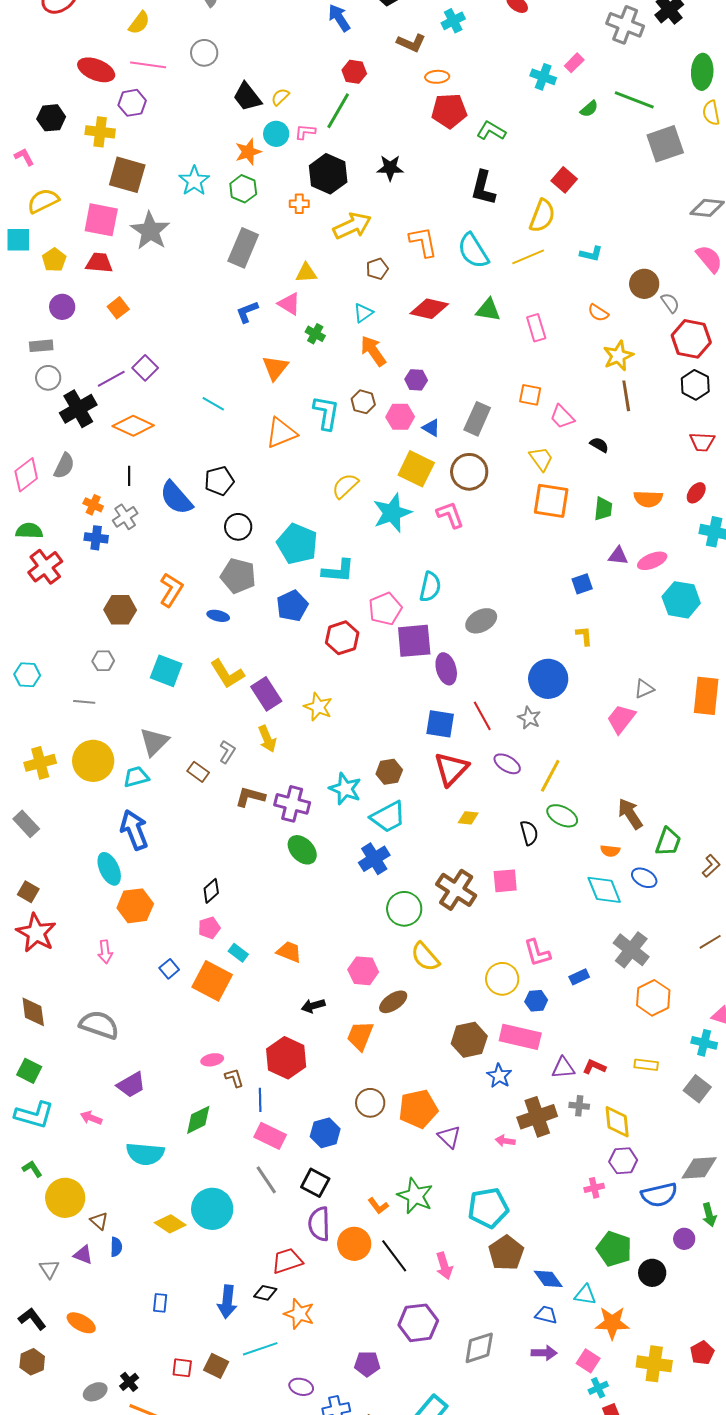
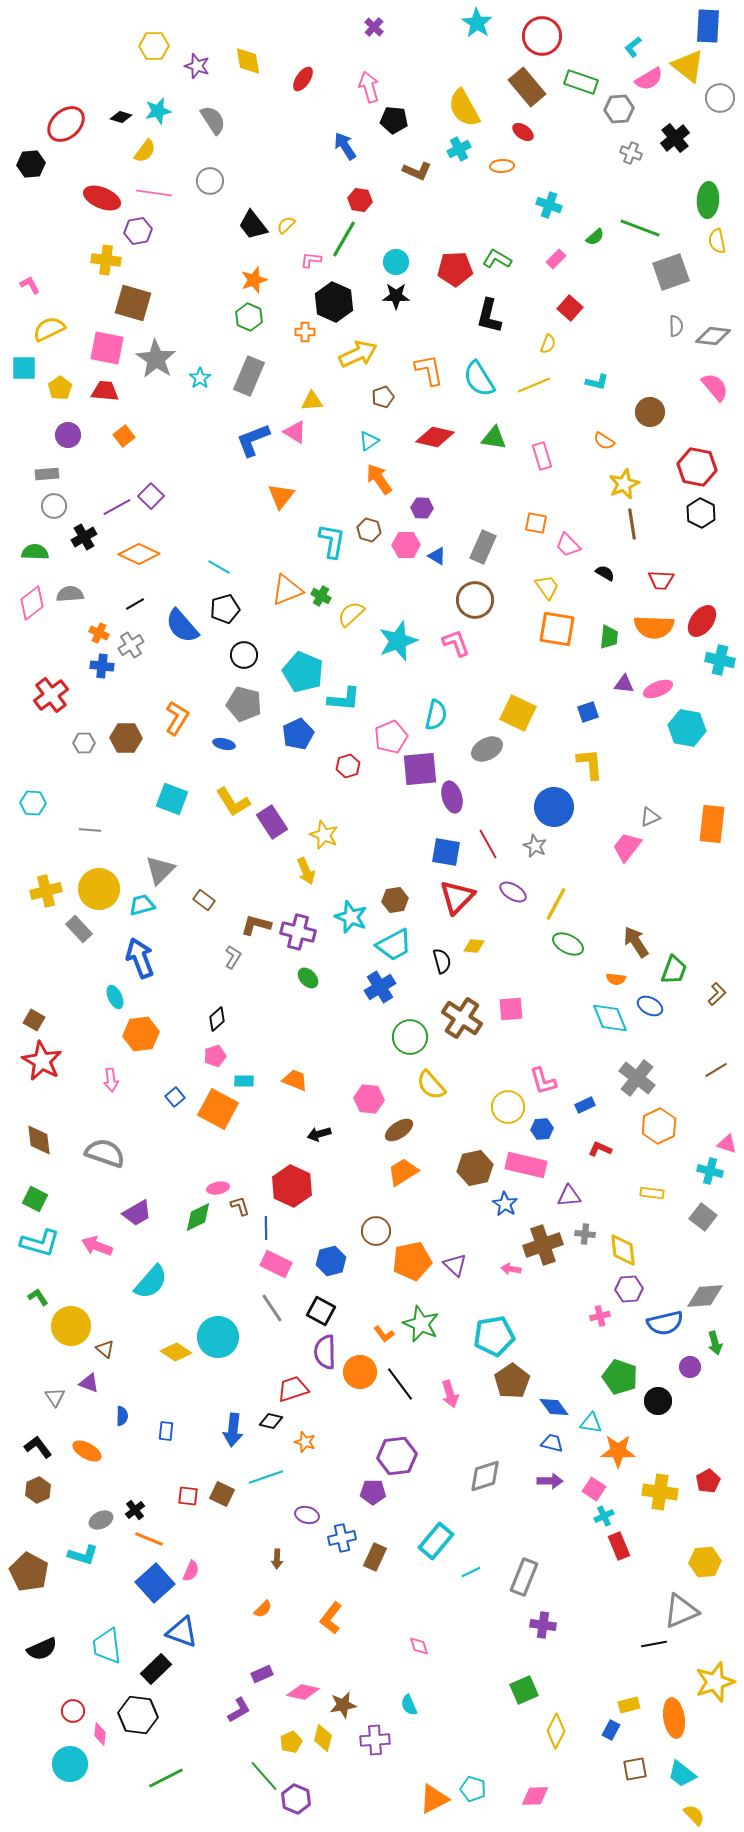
gray cross: (625, 25) -> (631, 153), size x0.6
pink rectangle: (574, 63) -> (556, 259), moved
orange ellipse: (437, 77) -> (502, 166), moved
red pentagon: (449, 111) -> (455, 269), moved
black hexagon: (51, 118) -> (31, 164), moved
cyan circle: (276, 134) -> (396, 262), moved
cyan star: (194, 181) -> (200, 378), moved, size x0.7
yellow semicircle: (542, 216) -> (548, 344), size x0.6
gray semicircle: (670, 303) -> (676, 326), moved, turned 35
blue L-shape: (247, 312) -> (253, 440), size x1.5
green cross: (315, 334) -> (321, 596), moved
cyan line: (213, 404) -> (219, 567), moved
black cross: (78, 409) -> (84, 537), size x0.7
orange triangle: (281, 433) -> (287, 590), moved
red trapezoid: (702, 442) -> (661, 580), moved
gray semicircle: (64, 466) -> (70, 594), turned -120
yellow square: (416, 469) -> (518, 713), moved
black line: (129, 476) -> (135, 604), turned 60
red ellipse: (696, 493) -> (702, 621), size x1.5
orange semicircle: (648, 499) -> (654, 627), size x1.4
green semicircle: (29, 531) -> (35, 552), moved
yellow L-shape: (584, 636) -> (590, 764), size x1.6
red hexagon: (342, 638) -> (348, 766), size x0.7
gray hexagon: (103, 661) -> (84, 743), moved
yellow arrow: (267, 739) -> (306, 871), moved
gray L-shape: (227, 752) -> (233, 957), moved
gray rectangle: (26, 824) -> (79, 929), moved
black semicircle: (529, 833) -> (442, 961), moved
green ellipse: (302, 850) -> (308, 978), size x0.7
cyan ellipse: (109, 869) -> (115, 997), size x0.7
cyan rectangle: (238, 953) -> (244, 1081), turned -36
orange trapezoid: (360, 1036) -> (403, 1172), moved, turned 36
red L-shape: (594, 1067) -> (600, 1149), moved
orange pentagon: (418, 1109) -> (412, 1261), moved
pink arrow: (91, 1118) -> (97, 1246), size x1.4
green diamond: (198, 1120) -> (198, 1217), moved
cyan semicircle: (145, 1154) -> (151, 1282), turned -54
blue semicircle: (116, 1247) -> (122, 1416), moved
orange star: (299, 1314) -> (305, 1442), size x0.7
purple hexagon: (418, 1323) -> (397, 1456), moved

